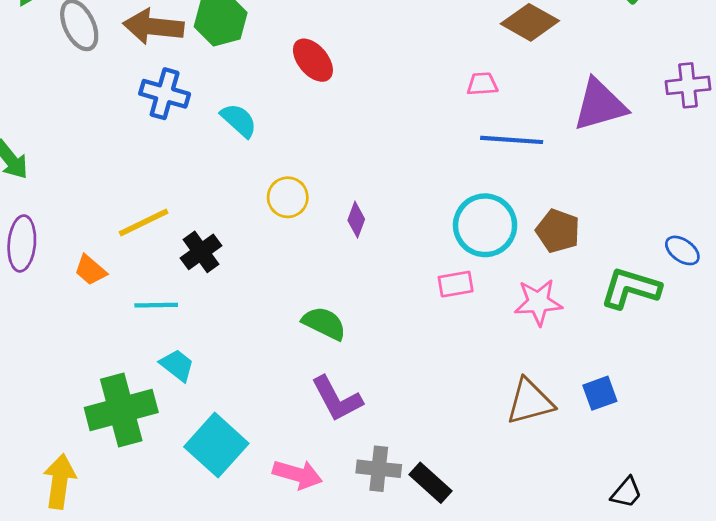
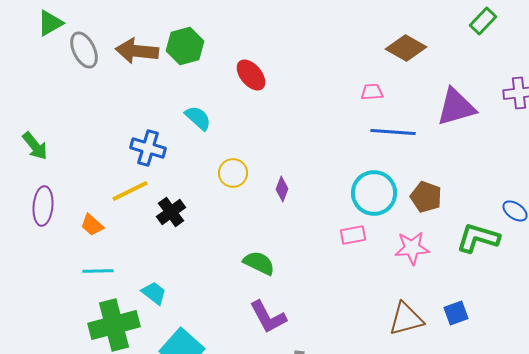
blue cross: (165, 94) -> (148, 148), moved
cyan line: (156, 305) -> (98, 271), moved

